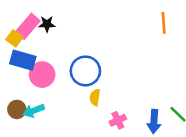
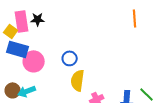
pink rectangle: (28, 26) -> (22, 21), turned -50
blue circle: (85, 71) -> (70, 58), size x0.6
yellow semicircle: (95, 97) -> (78, 80), size x1.5

